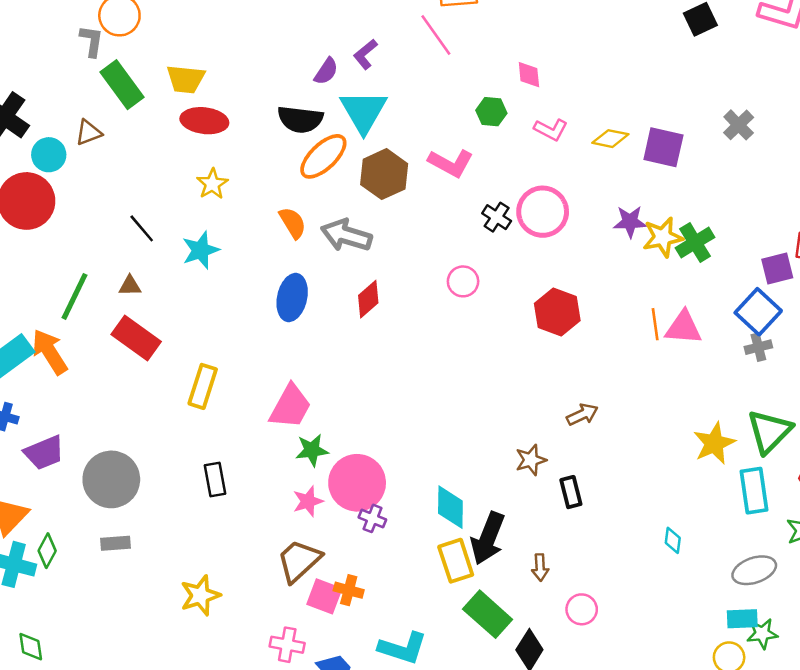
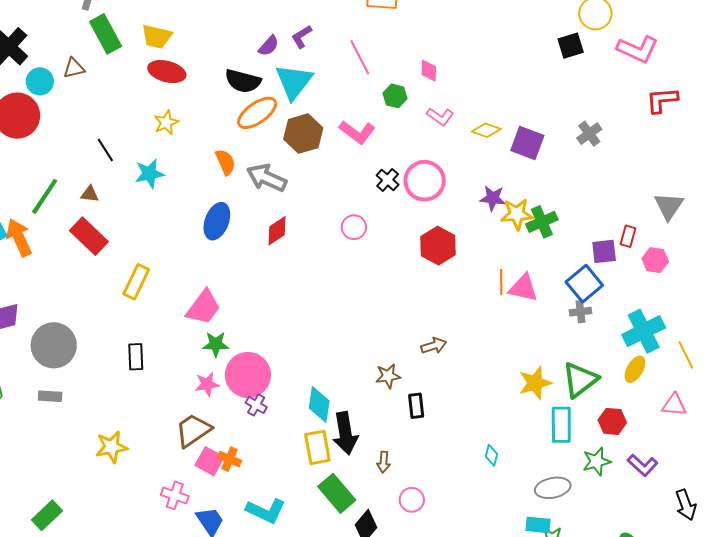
pink line: (436, 35) -> (360, 57), moved
red hexagon: (557, 312) -> (438, 246), moved
black arrow: (488, 538) -> (345, 433), turned -39

